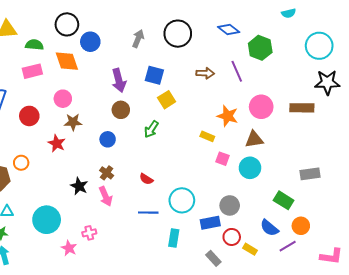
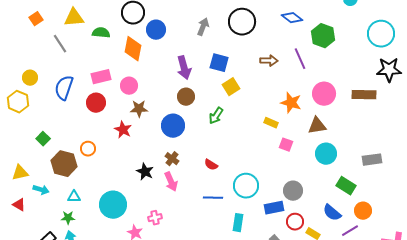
orange diamond: (67, 61) -> (133, 49), turned 30
pink rectangle: (32, 71) -> (101, 77), moved
blue circle: (108, 139) -> (173, 126), size x1.5
cyan circle: (250, 168) -> (326, 154), moved

